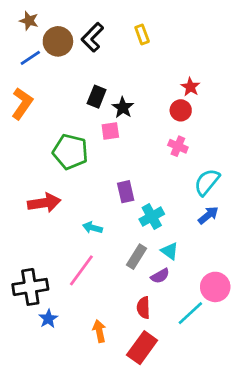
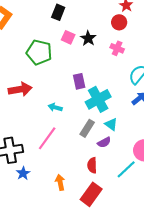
black star: (123, 108) -> (88, 38), moved
pink square: (110, 131) -> (68, 37), turned 32
cyan cross: (152, 217) -> (98, 99), size x1.4

